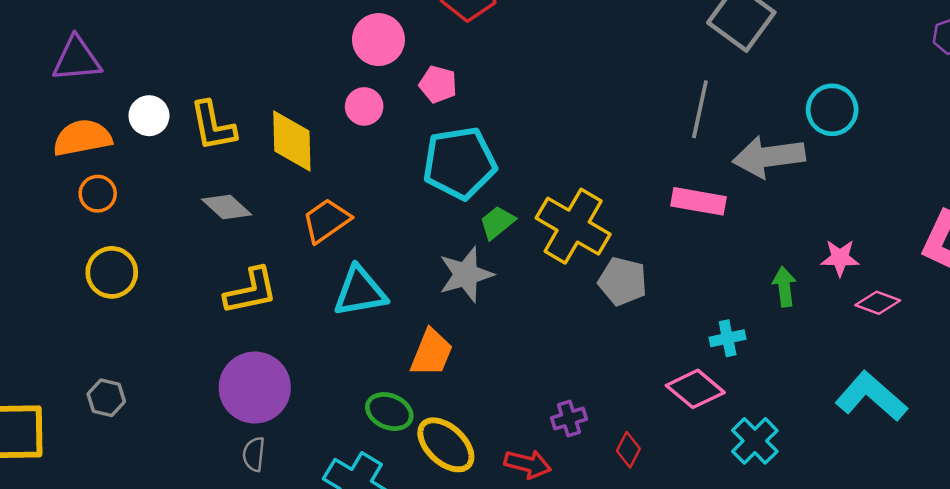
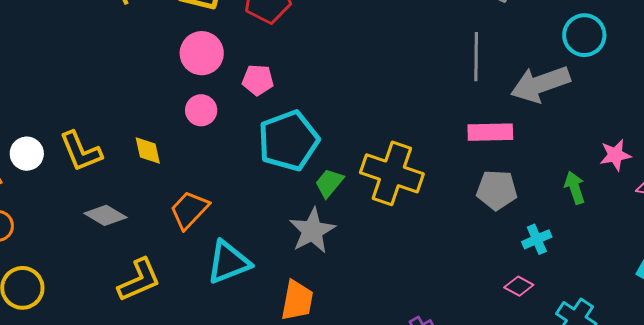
yellow diamond: (292, 141) -> (148, 151), size x0.6
gray pentagon: (623, 281) -> (497, 190), moved
pink diamond: (695, 389) -> (519, 286), size x0.6

